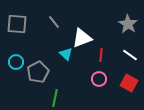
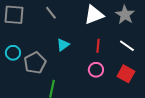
white triangle: (82, 38) -> (94, 15), moved
cyan triangle: (66, 54) -> (63, 45), turned 40

